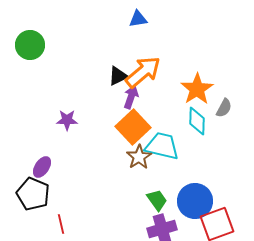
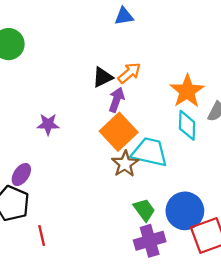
orange arrow: (143, 72) -> (129, 73), size x0.6

